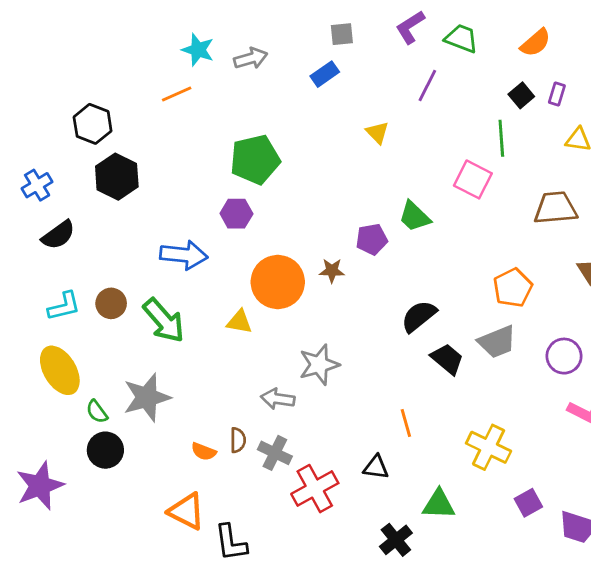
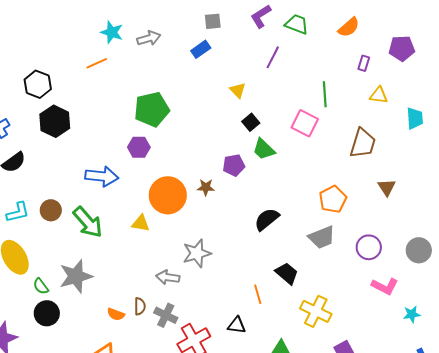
black square: (521, 95) -> (251, 122), moved
brown trapezoid: (555, 208) -> (363, 143), turned 112
black trapezoid: (447, 359) -> (287, 273), moved

